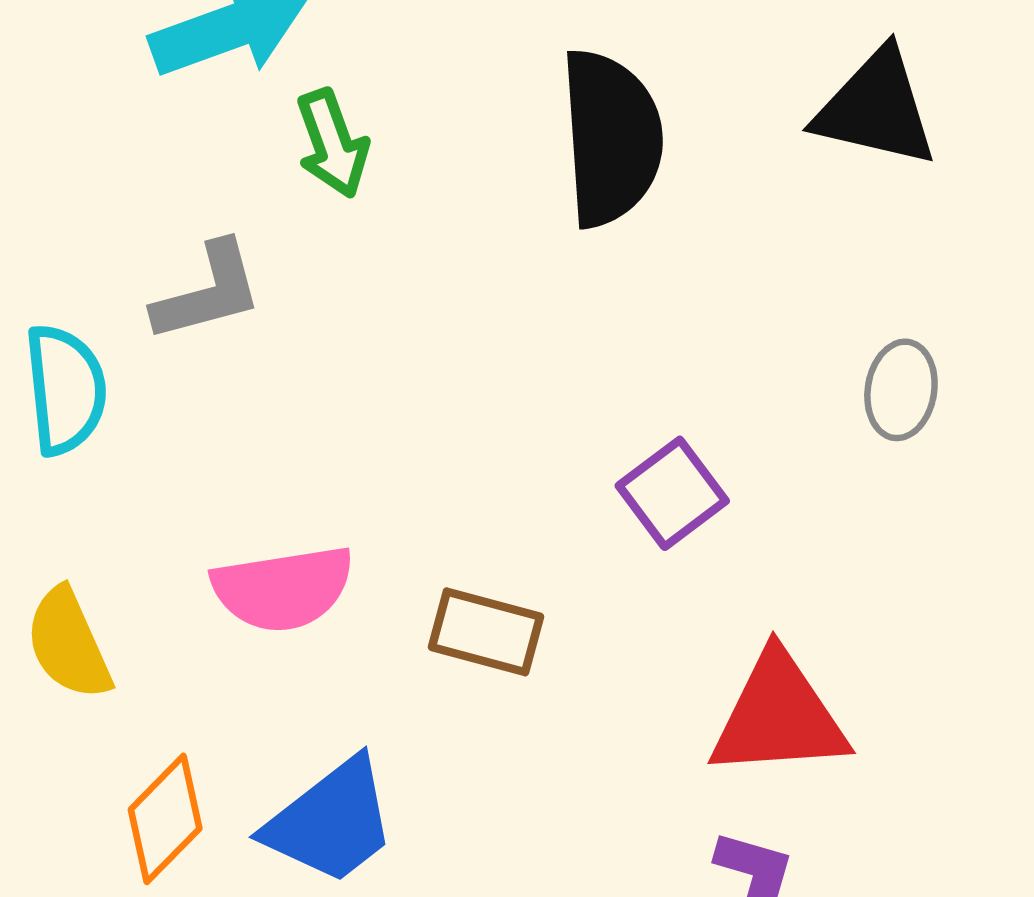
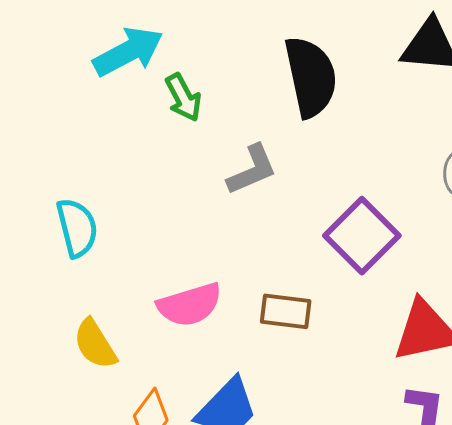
gray L-shape: (208, 292) -> (252, 170), moved
purple square: (672, 493) -> (362, 236), size x1.5

